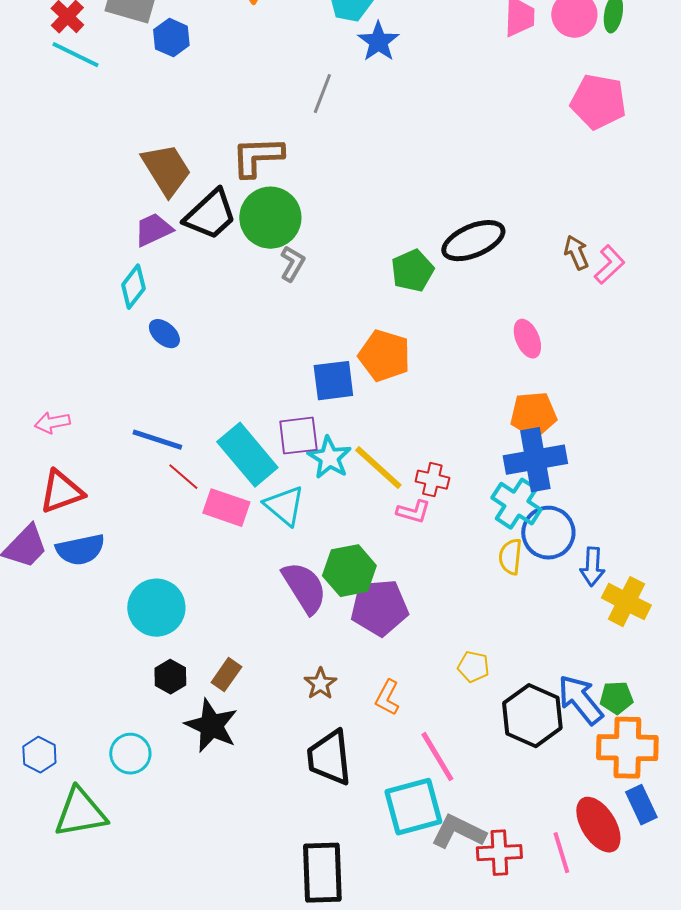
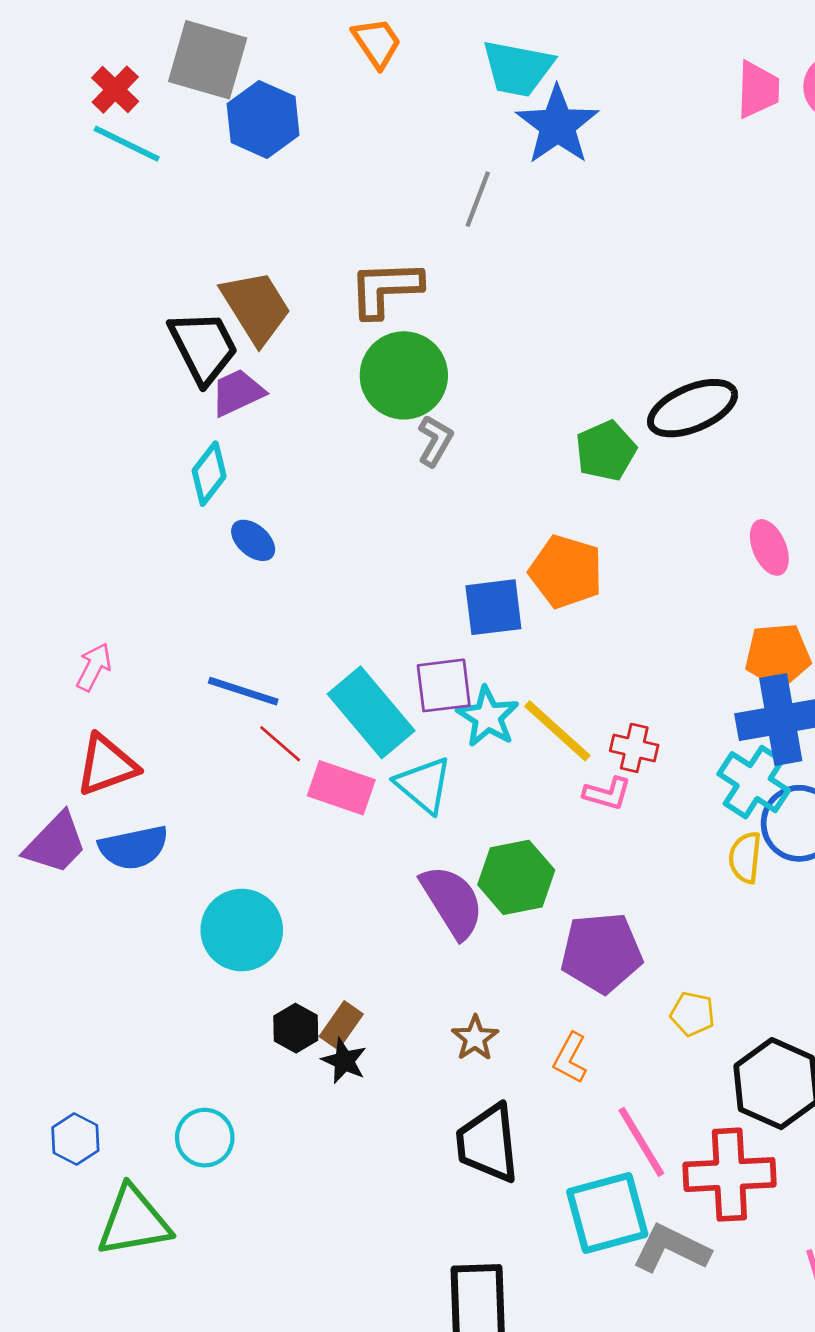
blue hexagon: (171, 38) -> (263, 119), size x1.4
blue star: (378, 42) -> (557, 125), size x1.4
black trapezoid: (210, 215) -> (203, 347), moved, turned -74
pink arrow: (52, 423) -> (94, 667), turned 128
purple pentagon: (379, 608) -> (602, 953), moved
black hexagon: (170, 677) -> (296, 1028), moved
black star: (211, 726) -> (344, 1061), moved, size x0.6
red cross: (499, 853) -> (729, 1175), moved, size x1.4

